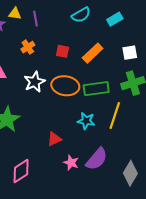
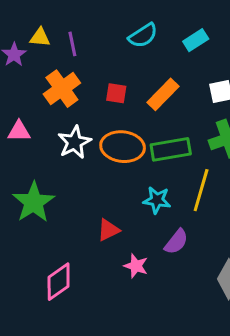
orange cross: (28, 47) -> (62, 89), size x1.6
purple semicircle: (97, 159) -> (176, 242), moved, size x0.7

